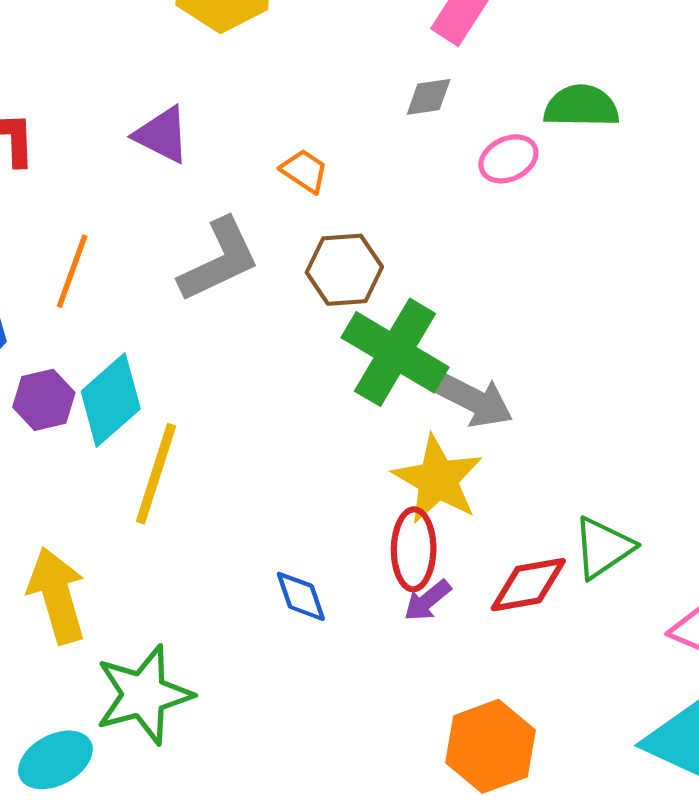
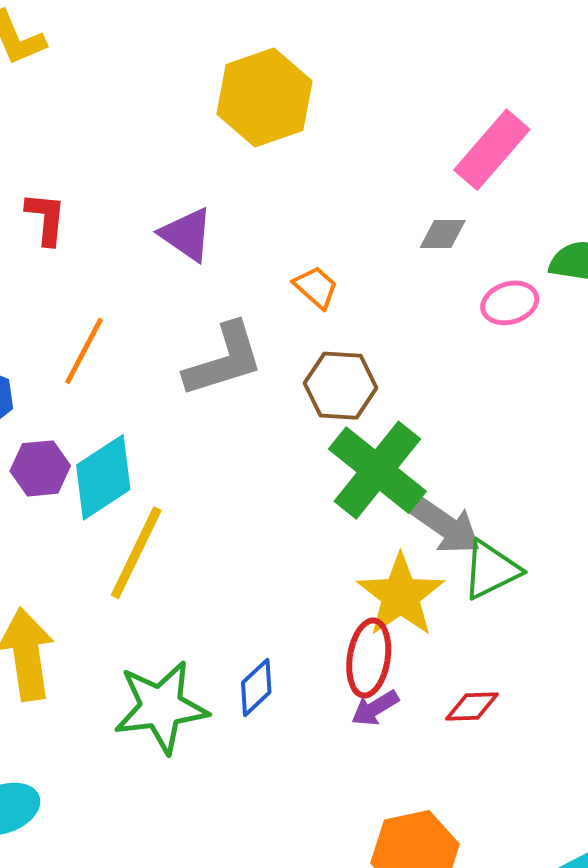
green triangle: (603, 548) -> (491, 570), moved
red diamond: (528, 585) -> (472, 706), size x0.7
blue diamond: (301, 596) -> (256, 687), turned 58
green star: (144, 695) -> (161, 707), moved

